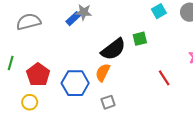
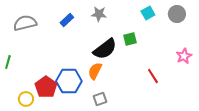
gray star: (84, 12) -> (99, 14), moved
red pentagon: (38, 75) -> (46, 87), moved

